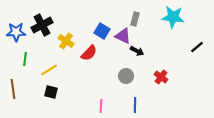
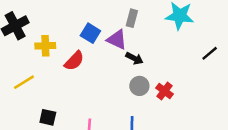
yellow cross: (66, 41) -> (45, 46), turned -35
gray circle: (126, 76) -> (139, 86), moved
black square: (51, 92) -> (48, 117), moved

